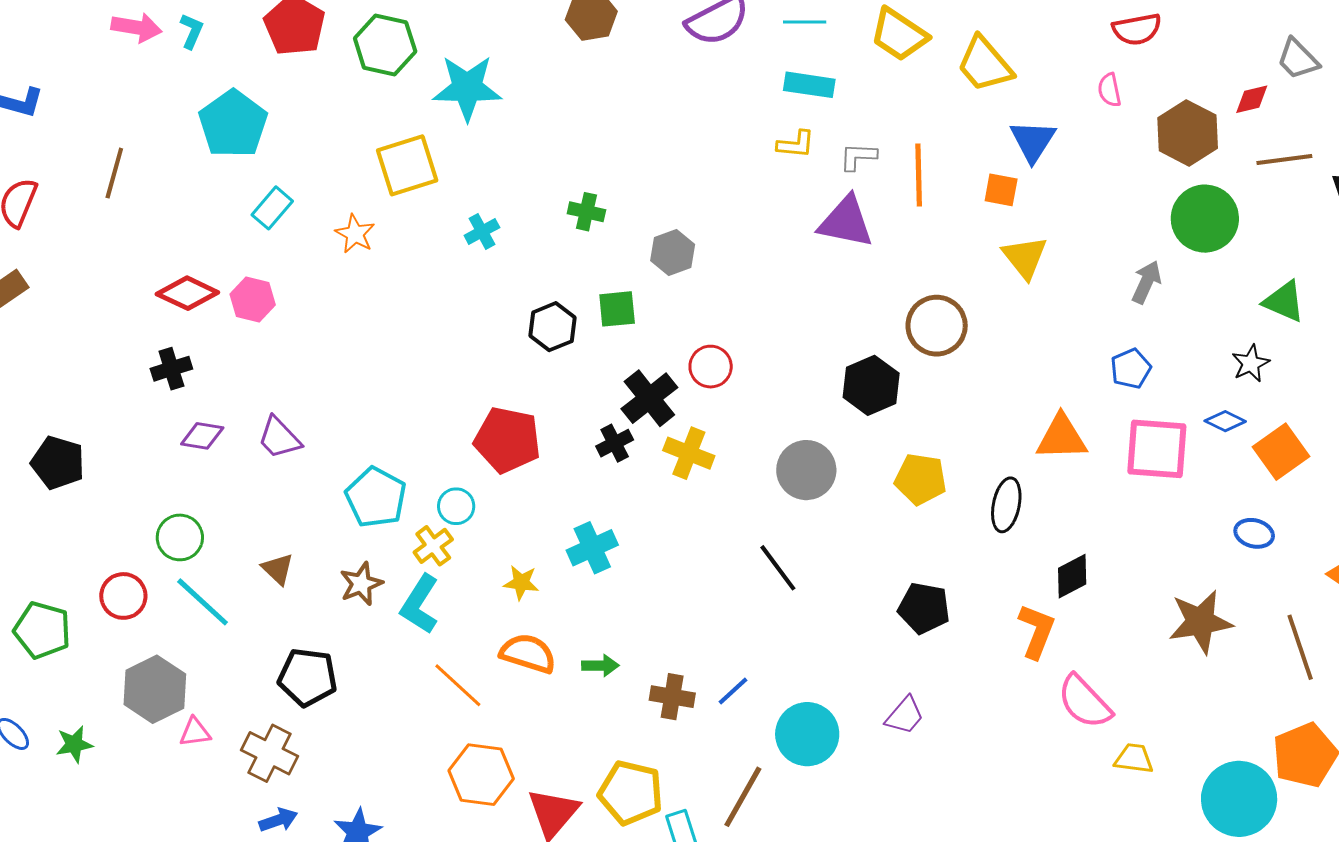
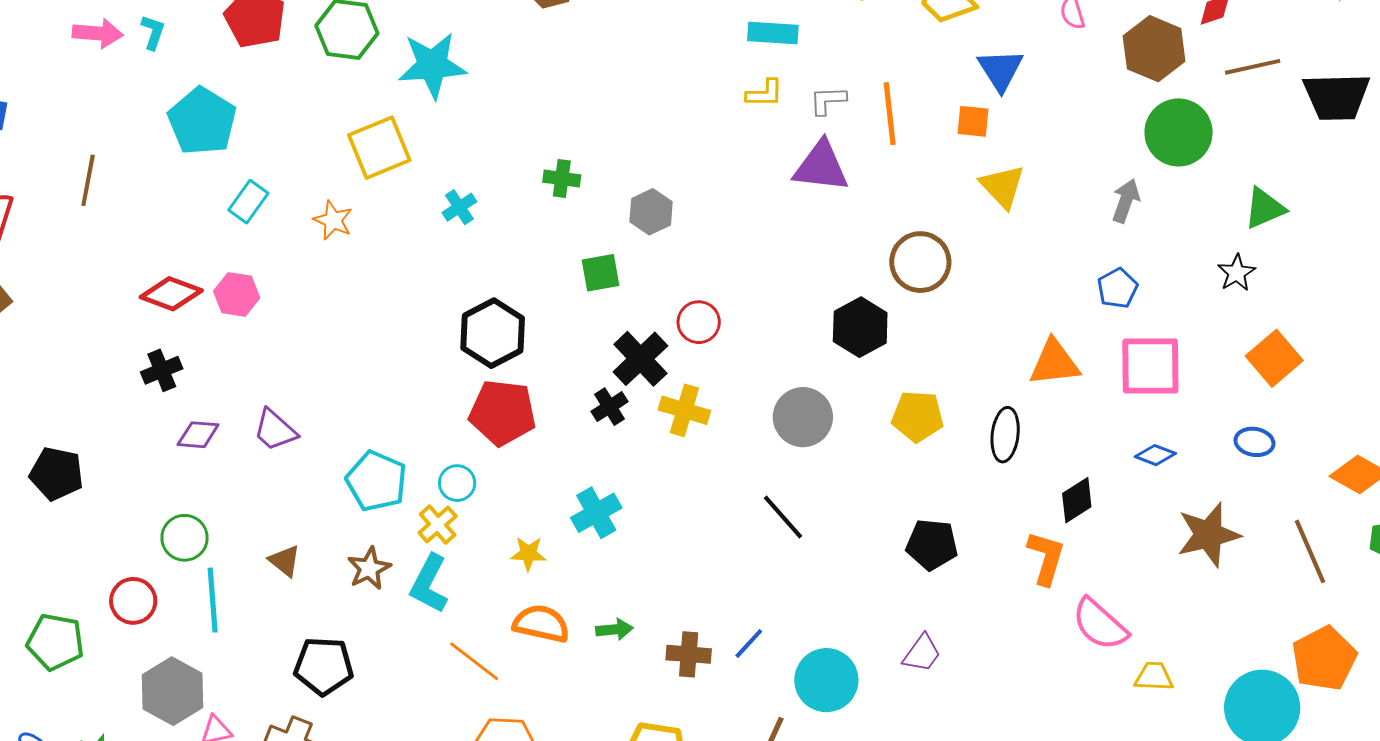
green triangle: (1284, 302) -> (1265, 208), turned -42
black hexagon: (552, 327) -> (493, 333), moved, size x1.4
blue diamond: (1225, 421) -> (1155, 455), moved
cyan line: (203, 602) -> (213, 600), turned 48

